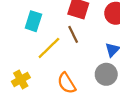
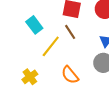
cyan rectangle: (33, 21) -> (34, 25), turned -48

